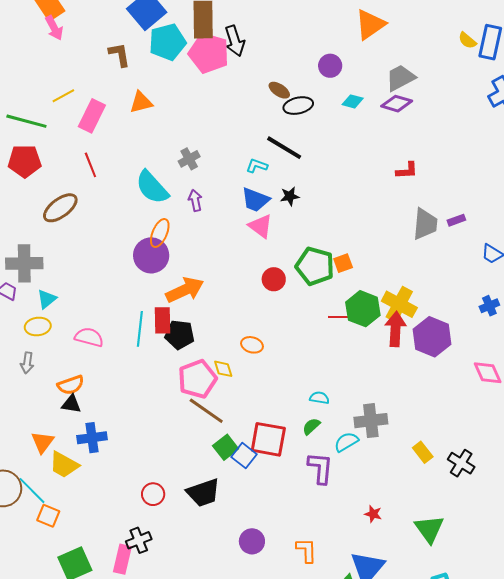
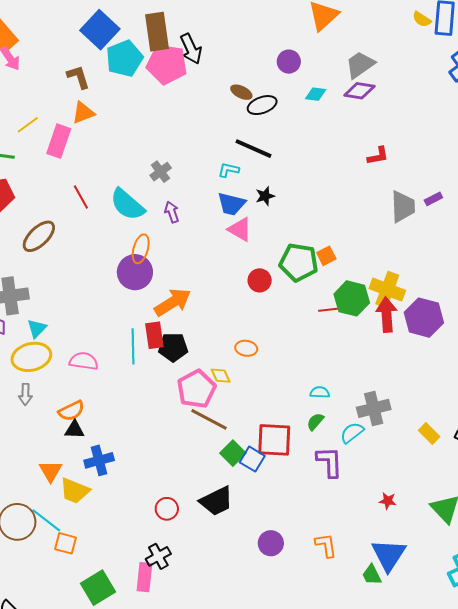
orange triangle: (141, 102) -> (83, 113), moved
red line: (90, 165) -> (81, 197), moved
yellow ellipse: (38, 326) -> (31, 357), size x1.5

